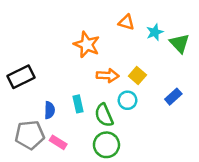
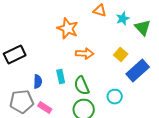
yellow square: (137, 76) -> (121, 55), moved
blue rectangle: (173, 97) -> (138, 71), size x1.6
cyan circle: (128, 100) -> (115, 97), moved

